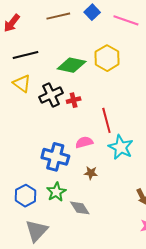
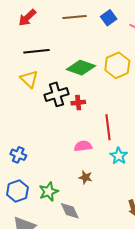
cyan star: (121, 147) -> (119, 156), size x0.7
blue cross: (55, 157) -> (18, 155), moved, size x0.6

